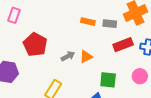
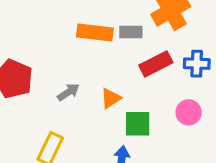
orange rectangle: (88, 22) -> (95, 32), size x1.5
orange triangle: (86, 57) -> (111, 98), moved

